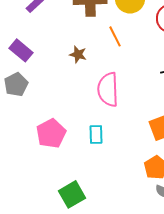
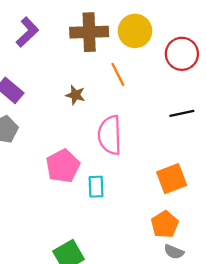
pink pentagon: (51, 133) -> (63, 166), moved

